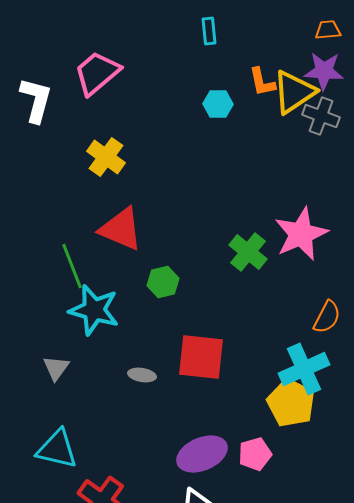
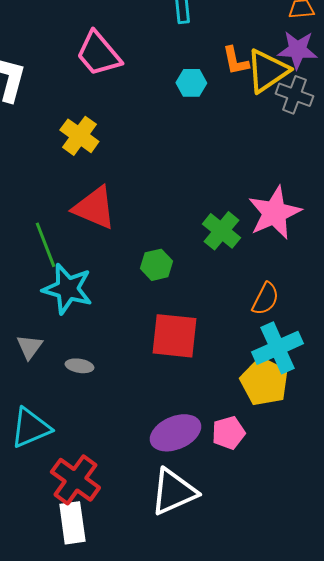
pink trapezoid: (97, 73) -> (98, 54), moved, turned -90
green hexagon: (163, 282) -> (156, 265), moved
orange semicircle: (327, 317) -> (265, 299), moved
gray ellipse: (142, 375) -> (79, 366), moved
cyan triangle: (57, 449) -> (30, 428), turned -36

